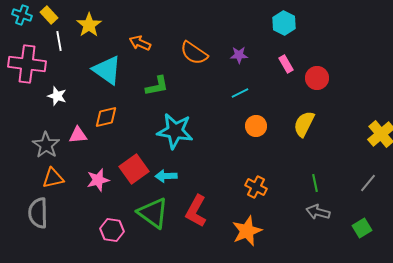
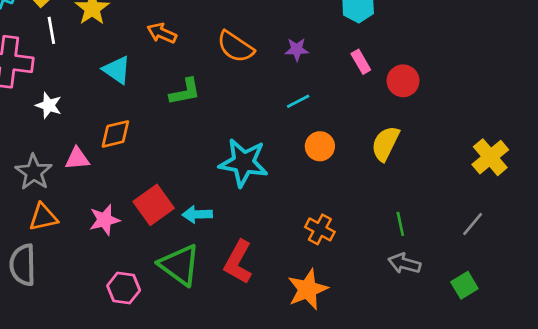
cyan triangle: (107, 70) -> (117, 70), size x0.7
cyan star: (175, 131) -> (244, 163), moved

